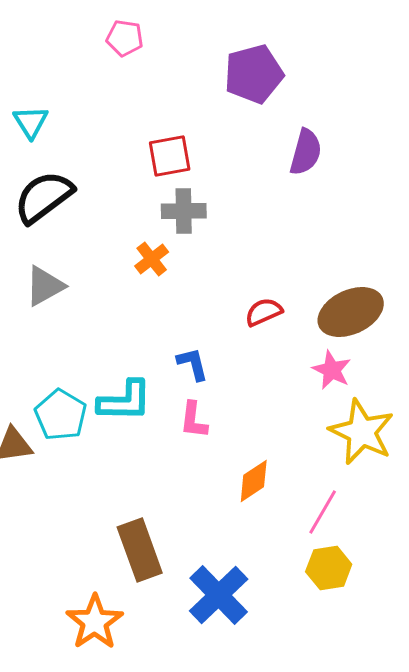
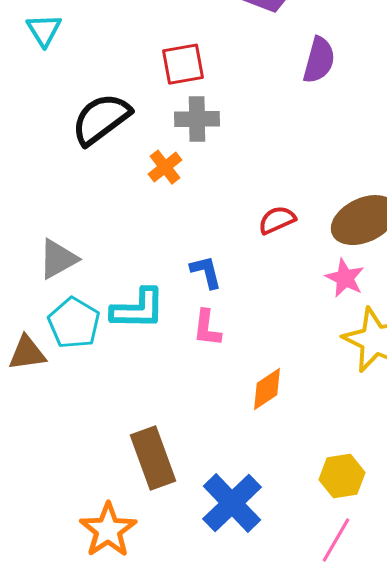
black semicircle: (44, 197) -> (101, 119), moved
gray triangle: (45, 286) -> (58, 259), moved
pink line: (323, 512) -> (336, 540), moved

